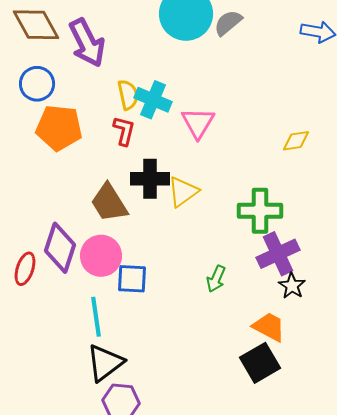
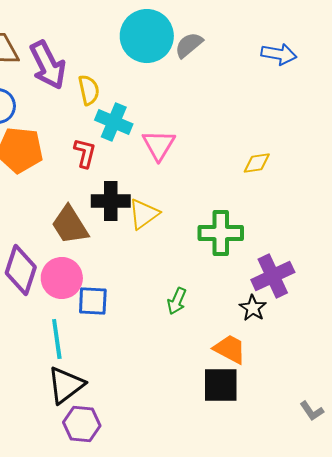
yellow semicircle: (128, 95) -> (89, 90), moved
purple cross: (278, 254) -> (273, 276), moved
black square: (260, 363) -> (221, 385), turned 30

